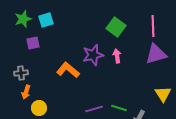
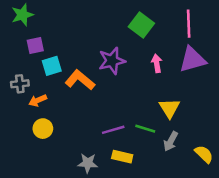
cyan square: (46, 20) -> (52, 66), moved
pink arrow: (117, 56) -> (157, 63), moved
orange arrow: (26, 92) -> (38, 100), moved, turned 48
yellow triangle: (163, 94) -> (169, 108), moved

